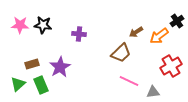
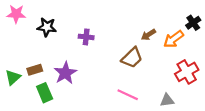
pink star: (20, 25) -> (16, 14), moved
pink line: (129, 81) -> (128, 95), moved
green triangle: (18, 84) -> (13, 77), moved

